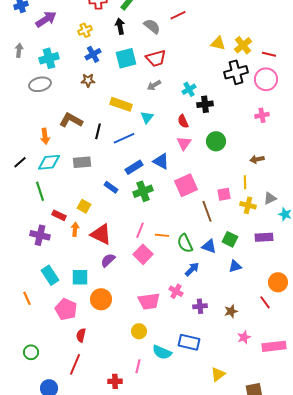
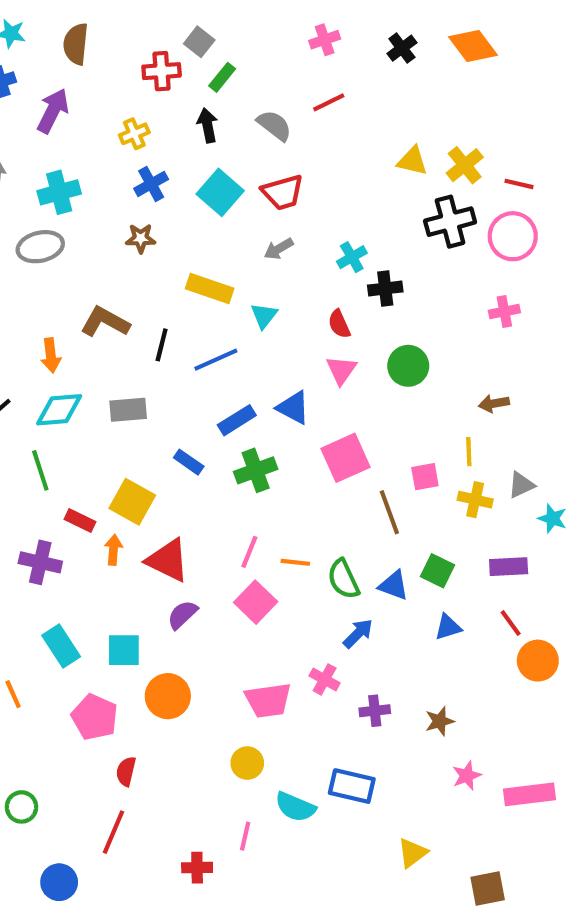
purple arrow: (46, 19) -> (53, 111), turned -30
cyan square: (126, 58) -> (220, 192), turned -35
yellow square: (84, 206) -> (132, 502), size x1.5
red line: (265, 302) -> (511, 623), moved

